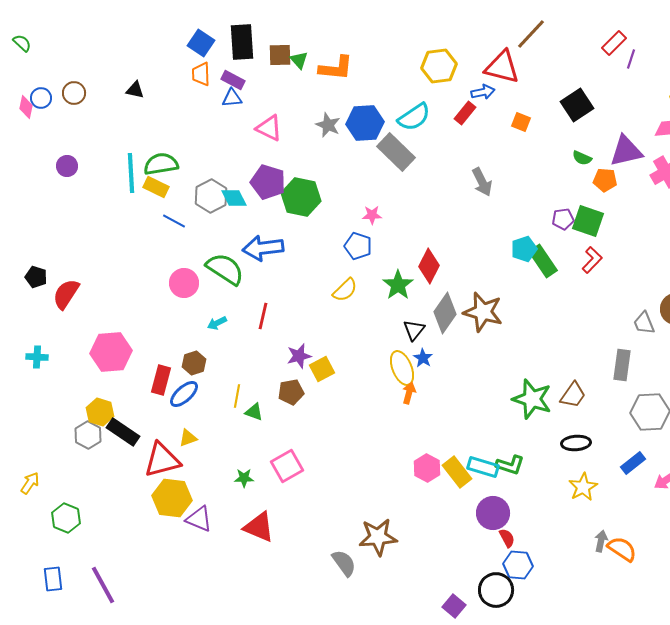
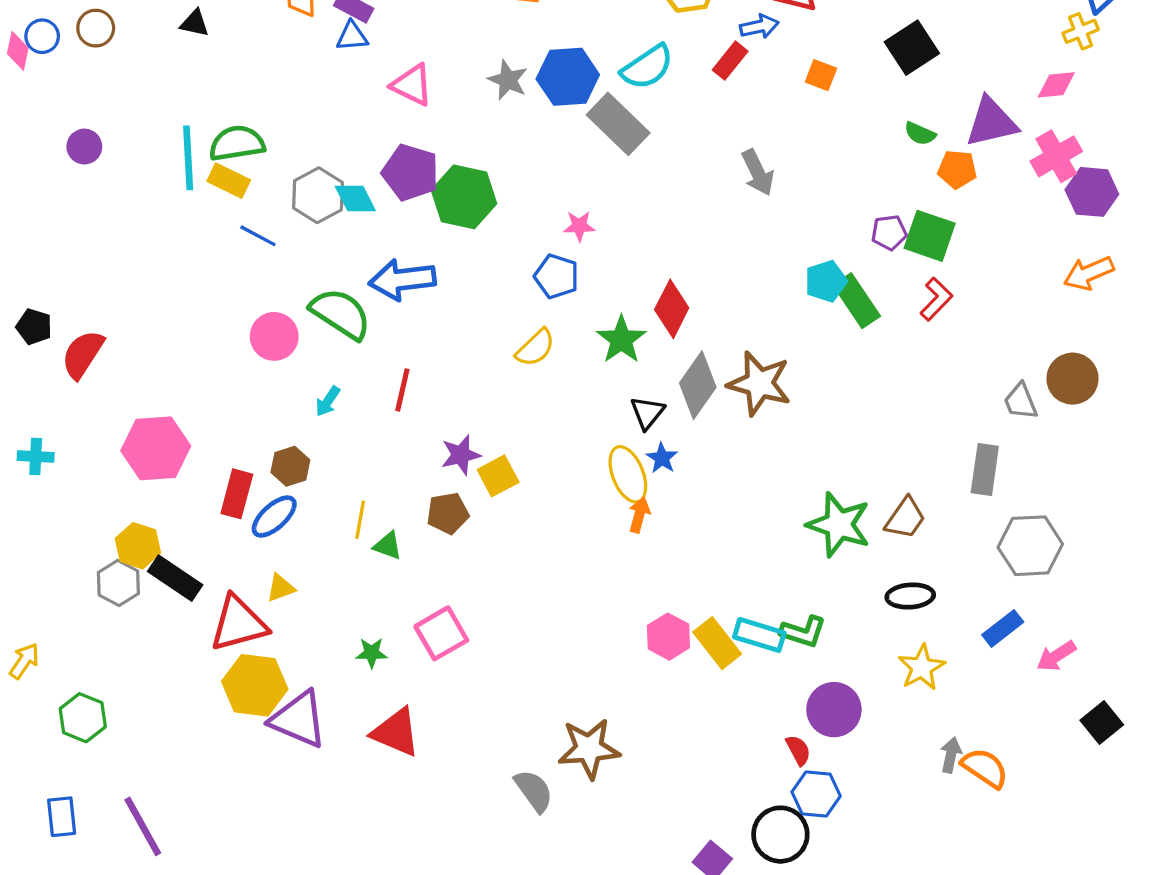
cyan arrow: (217, 323) -> (328, 401), turned -30
purple circle: (493, 513) -> (834, 710), moved
purple triangle: (199, 519) -> (299, 719), size x1.4

